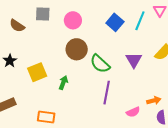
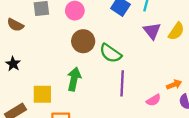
purple triangle: (134, 60) -> (152, 31), moved
yellow square: (37, 72) -> (42, 94), moved, turned 30
green arrow: (63, 83) -> (74, 79), size x1.5

